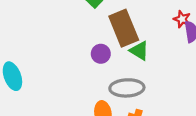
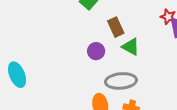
brown rectangle: (124, 28) -> (116, 27), size x0.6

